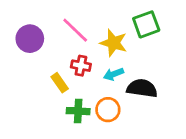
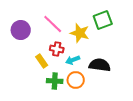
cyan arrow: (114, 74) -> (73, 60), moved

